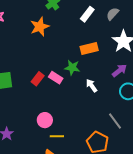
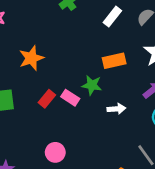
orange star: (40, 27) -> (31, 58), moved
white arrow: (92, 86) -> (116, 109), turned 120

